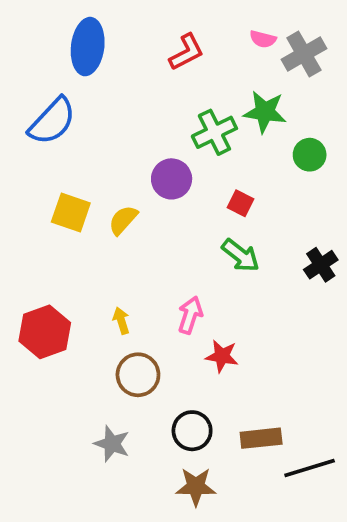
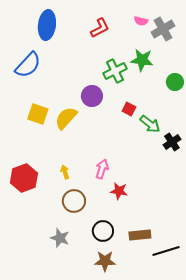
green circle: (310, 155) -> (175, 82), moved
yellow semicircle: (123, 220) -> (66, 118), size x1.4
green arrow: (241, 255) -> (150, 124), moved

